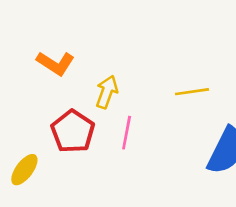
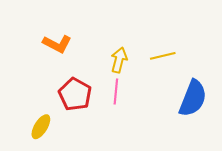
yellow arrow: (107, 92) -> (119, 60), moved

